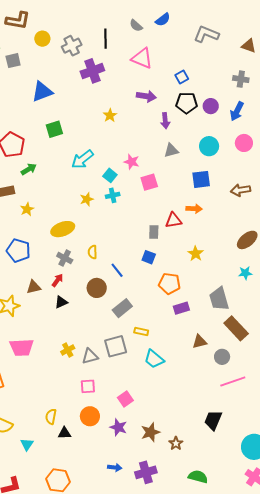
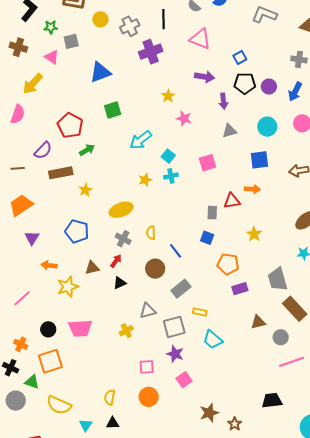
pink star: (132, 162) -> (184, 118), moved
gray triangle: (90, 356) -> (148, 311), moved
black trapezoid: (213, 420) -> (272, 401), turned 60
purple star: (118, 427) -> (175, 354), moved
black triangle: (64, 433) -> (113, 423), moved

